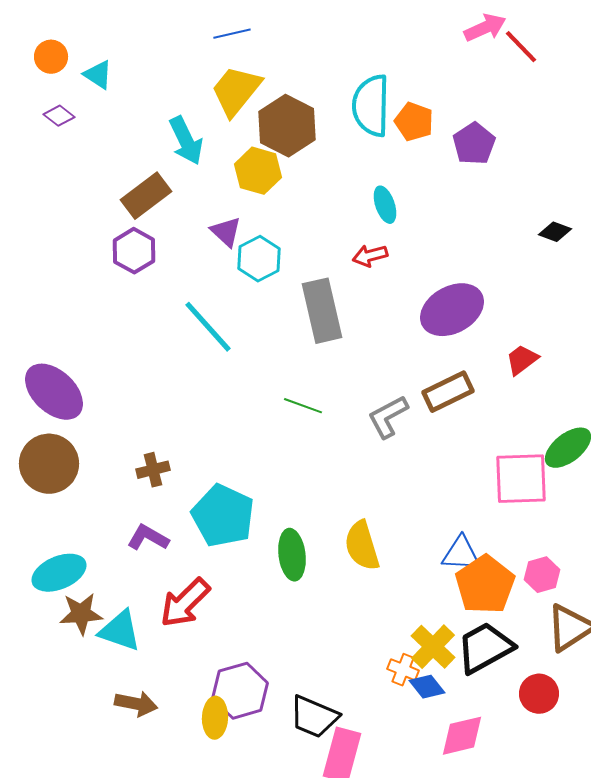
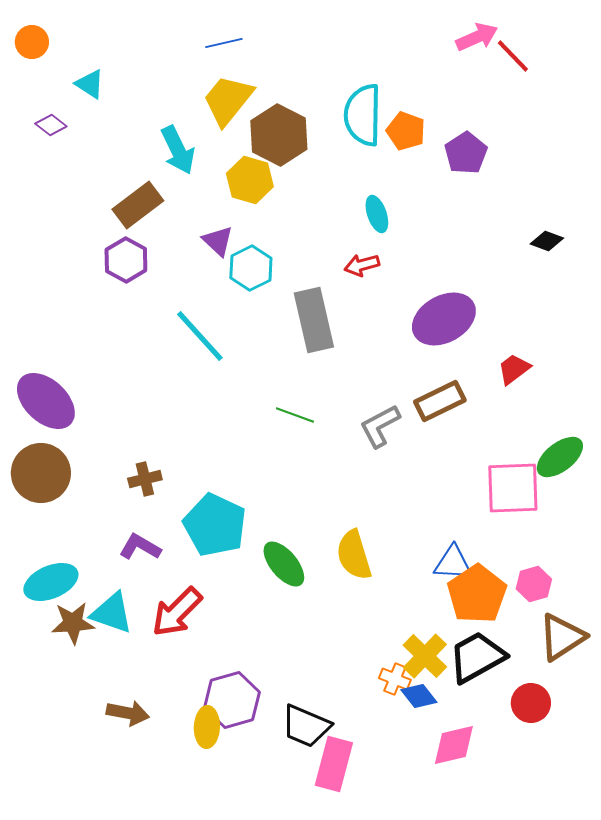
orange circle: (51, 57) -> (32, 42), moved
green ellipse: (292, 555) -> (284, 564), turned -33
cyan triangle: (120, 631) -> (112, 613), moved

